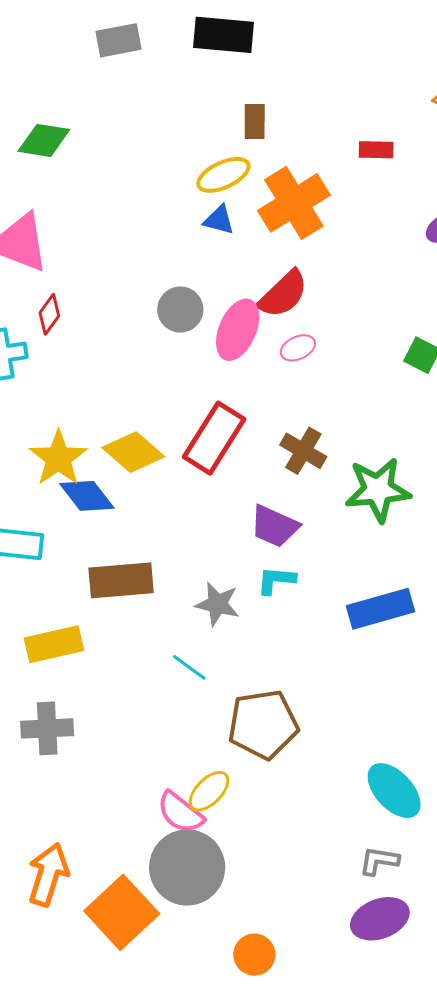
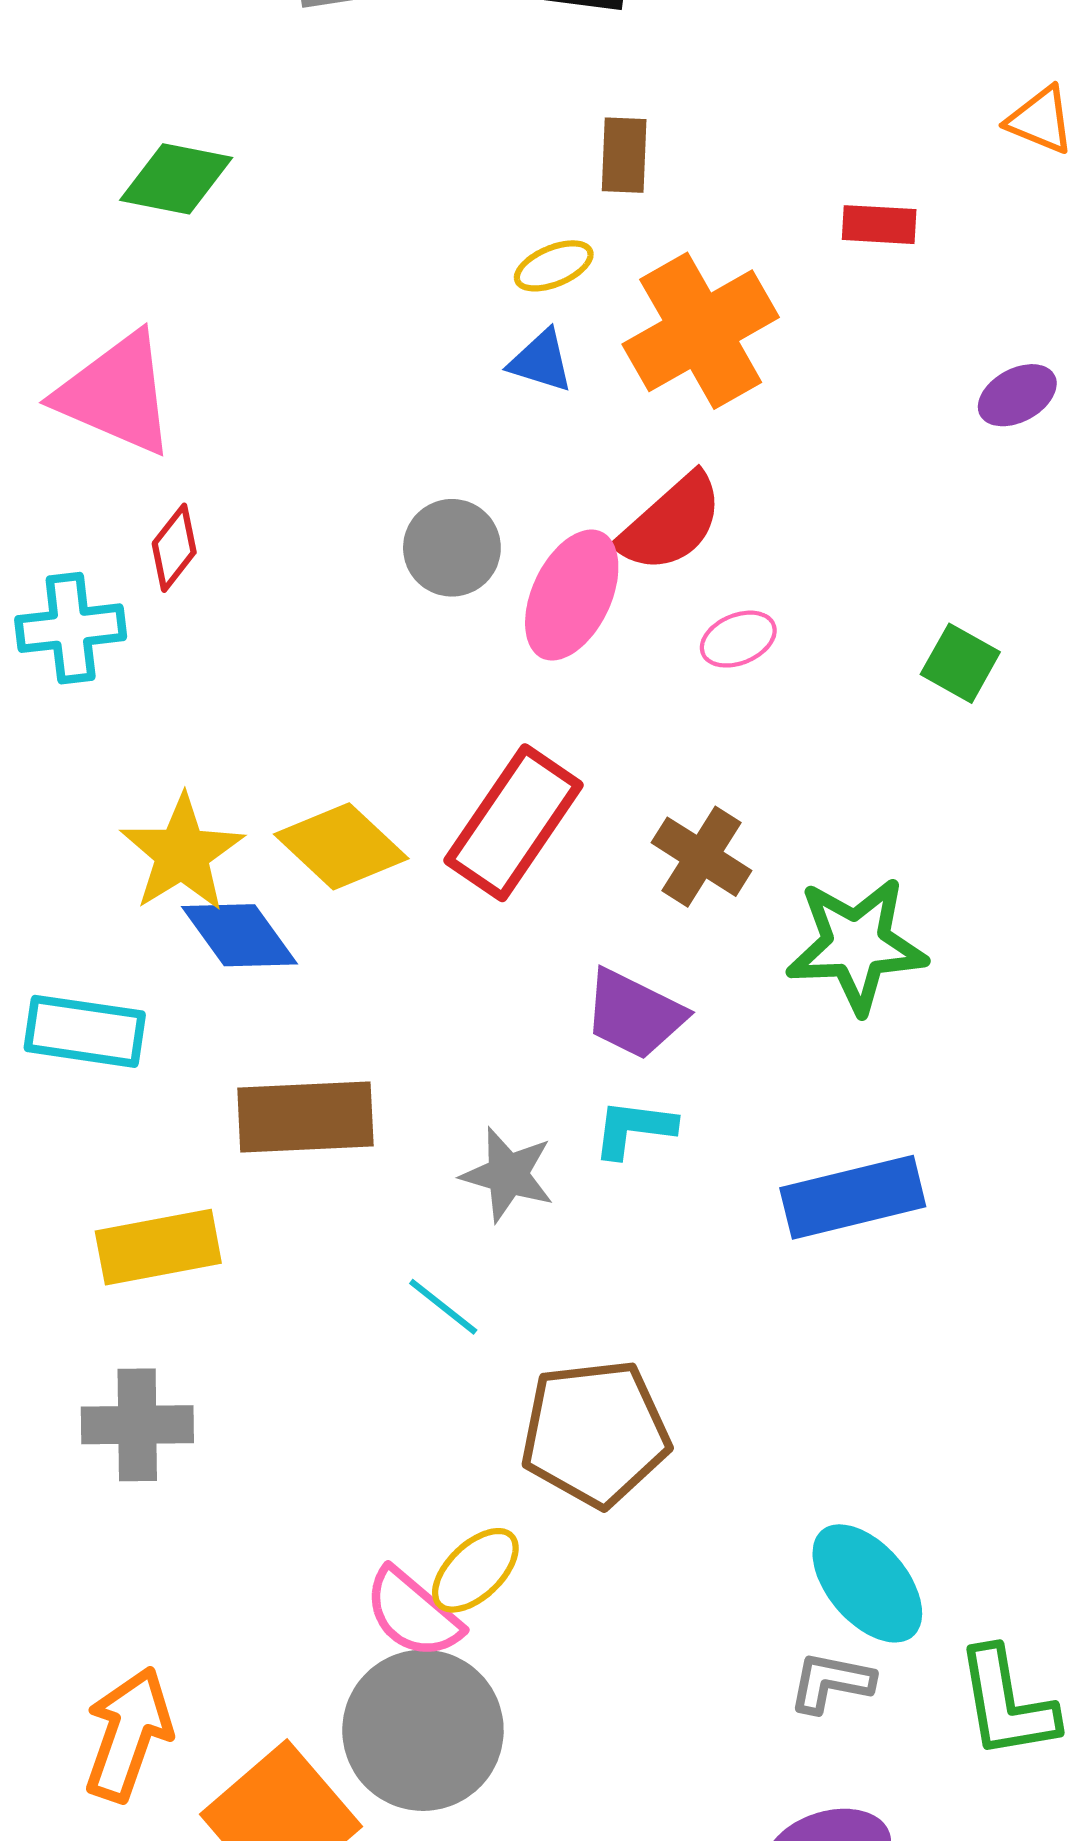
yellow ellipse: (223, 175) -> (554, 266), size x0.7
pink ellipse: (298, 348) -> (738, 639), moved
gray L-shape: (379, 861) -> (831, 1682), moved

